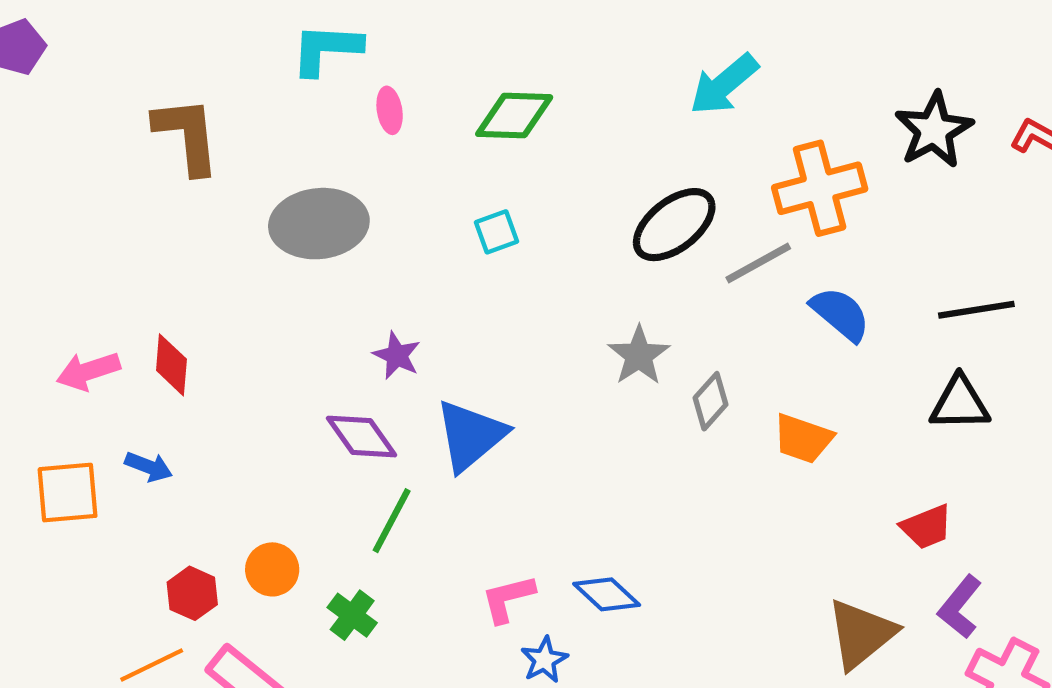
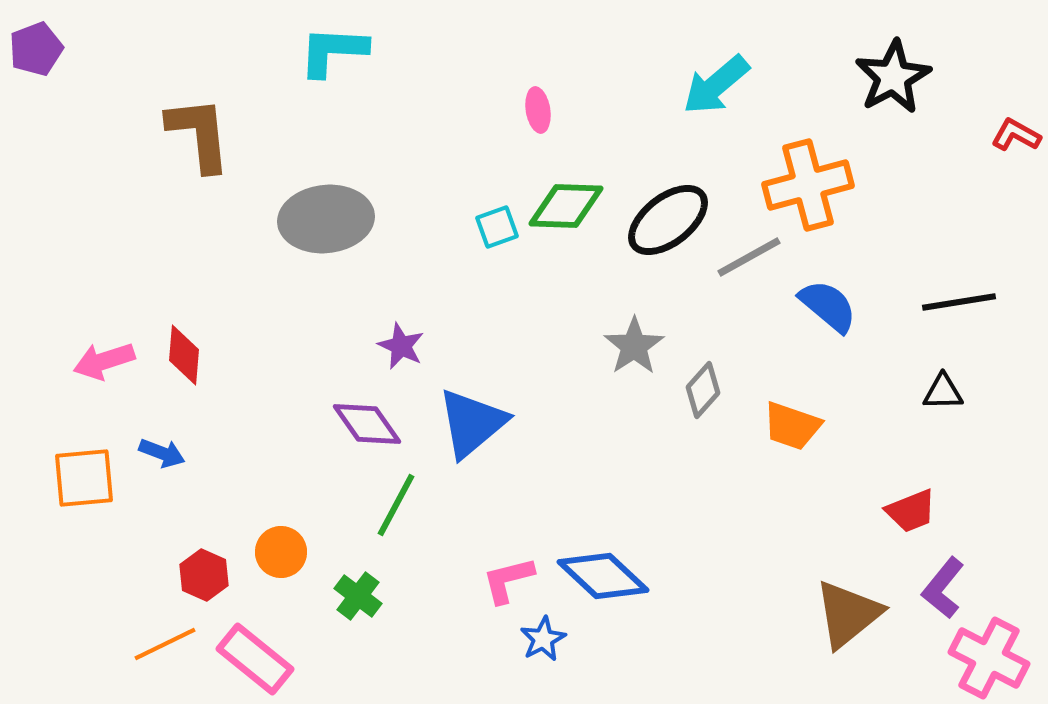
pink ellipse: (390, 110) -> (538, 110), moved
green diamond: (514, 116) -> (566, 206), moved
black star: (934, 130) -> (893, 77), moved
black triangle: (960, 403) -> (943, 392), size x0.7
blue diamond: (607, 594) -> (603, 576), size x1.4

